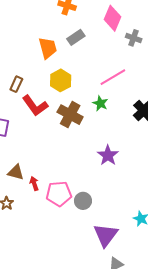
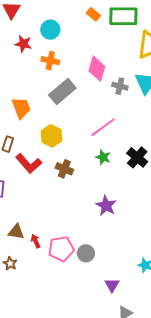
gray rectangle: (76, 37) -> (62, 91), size x1.5
orange trapezoid: (48, 48) -> (21, 108), moved
green star: (100, 103) -> (103, 157), moved
brown cross: (70, 115) -> (64, 169), size x0.7
purple triangle: (106, 235) -> (112, 285), size x0.6

